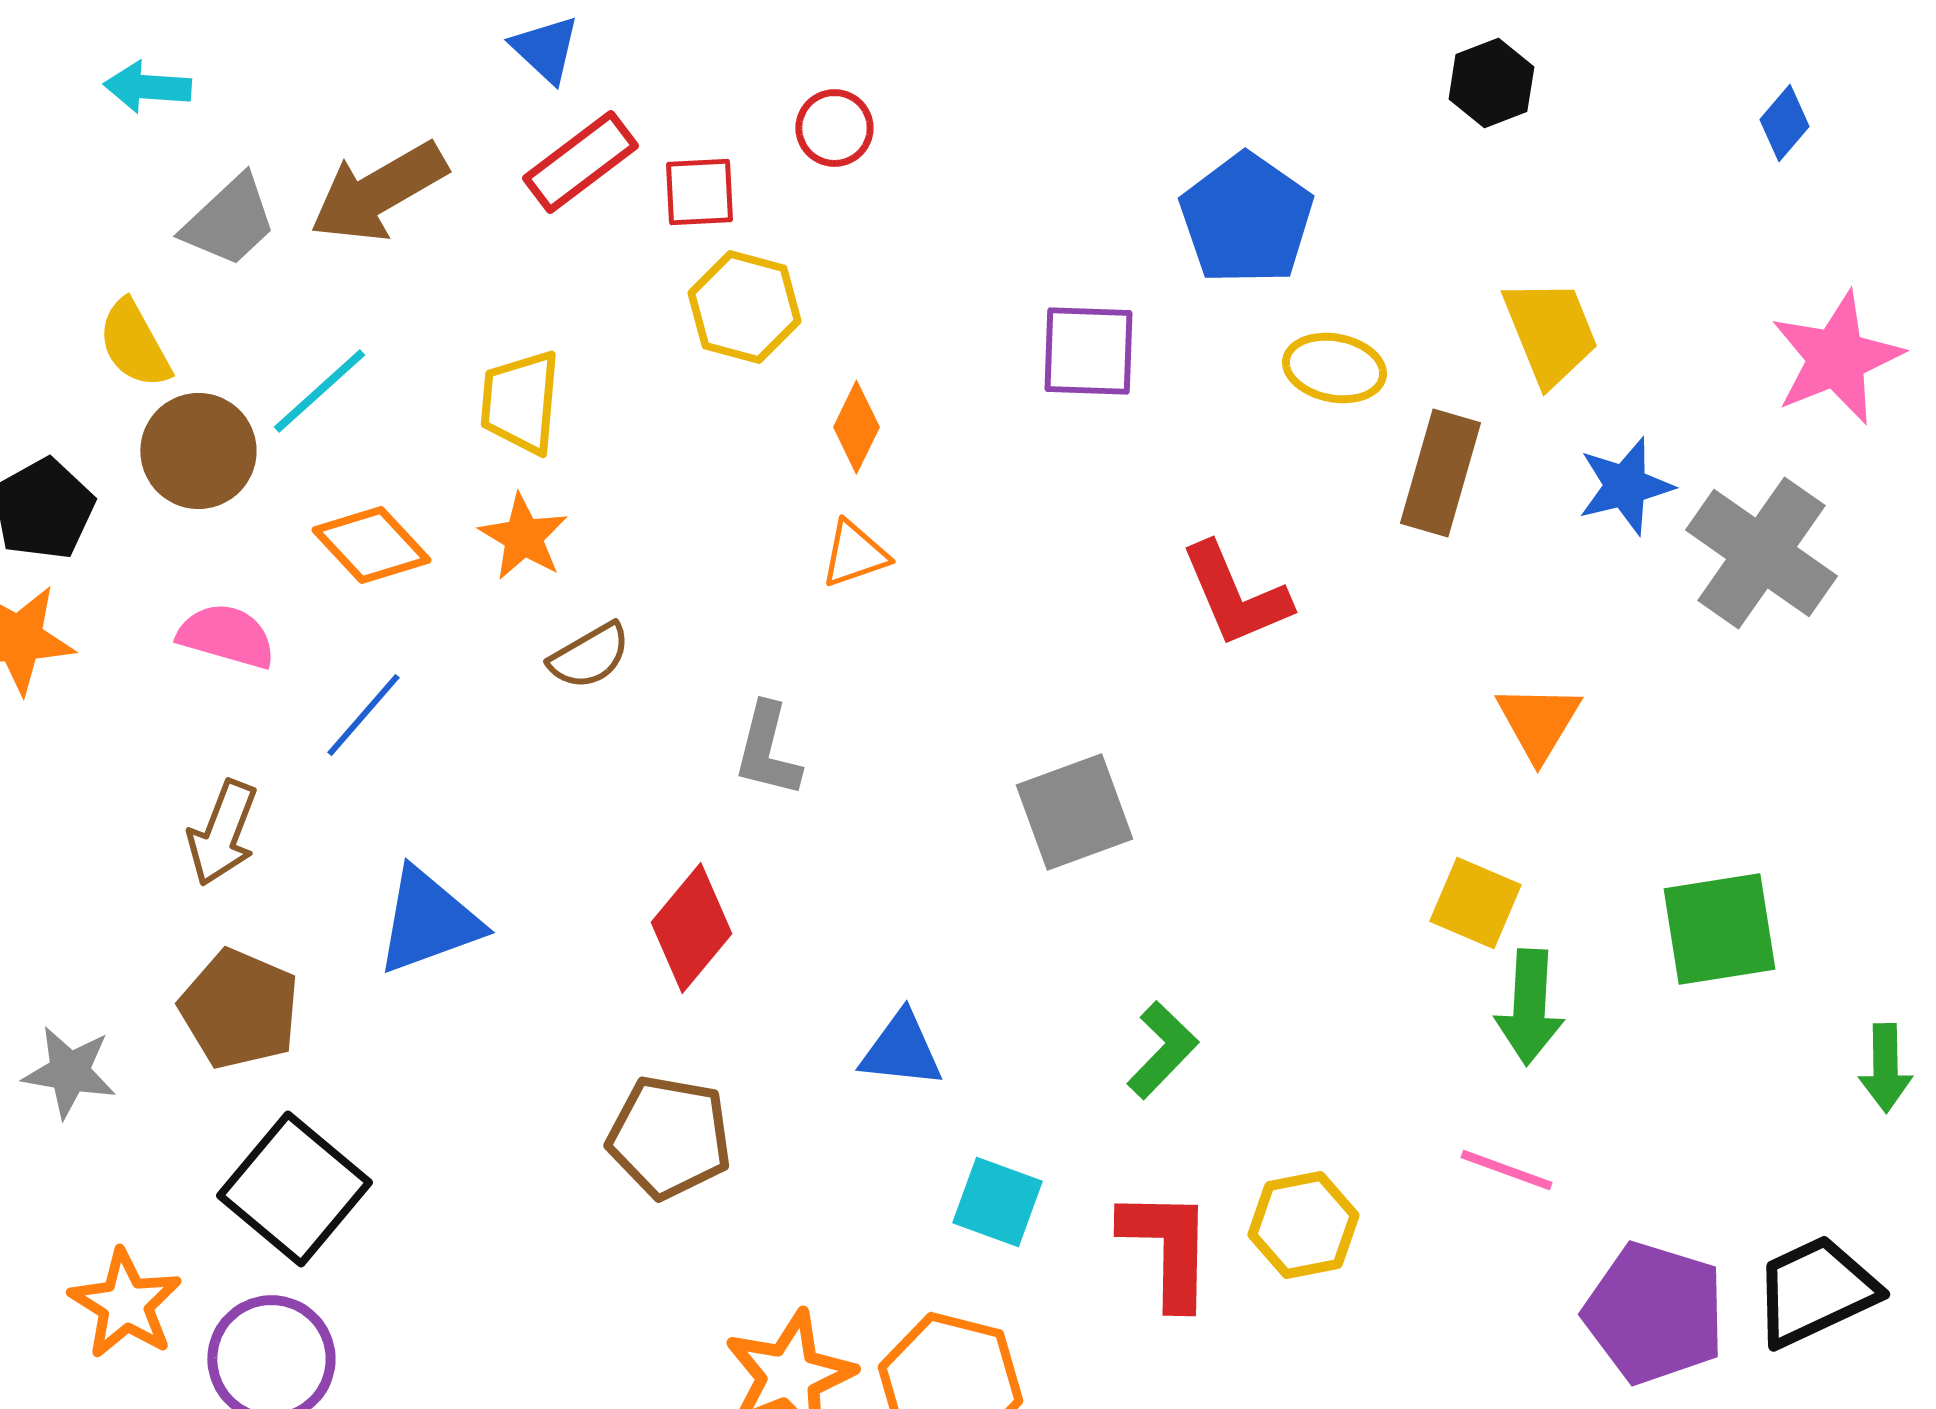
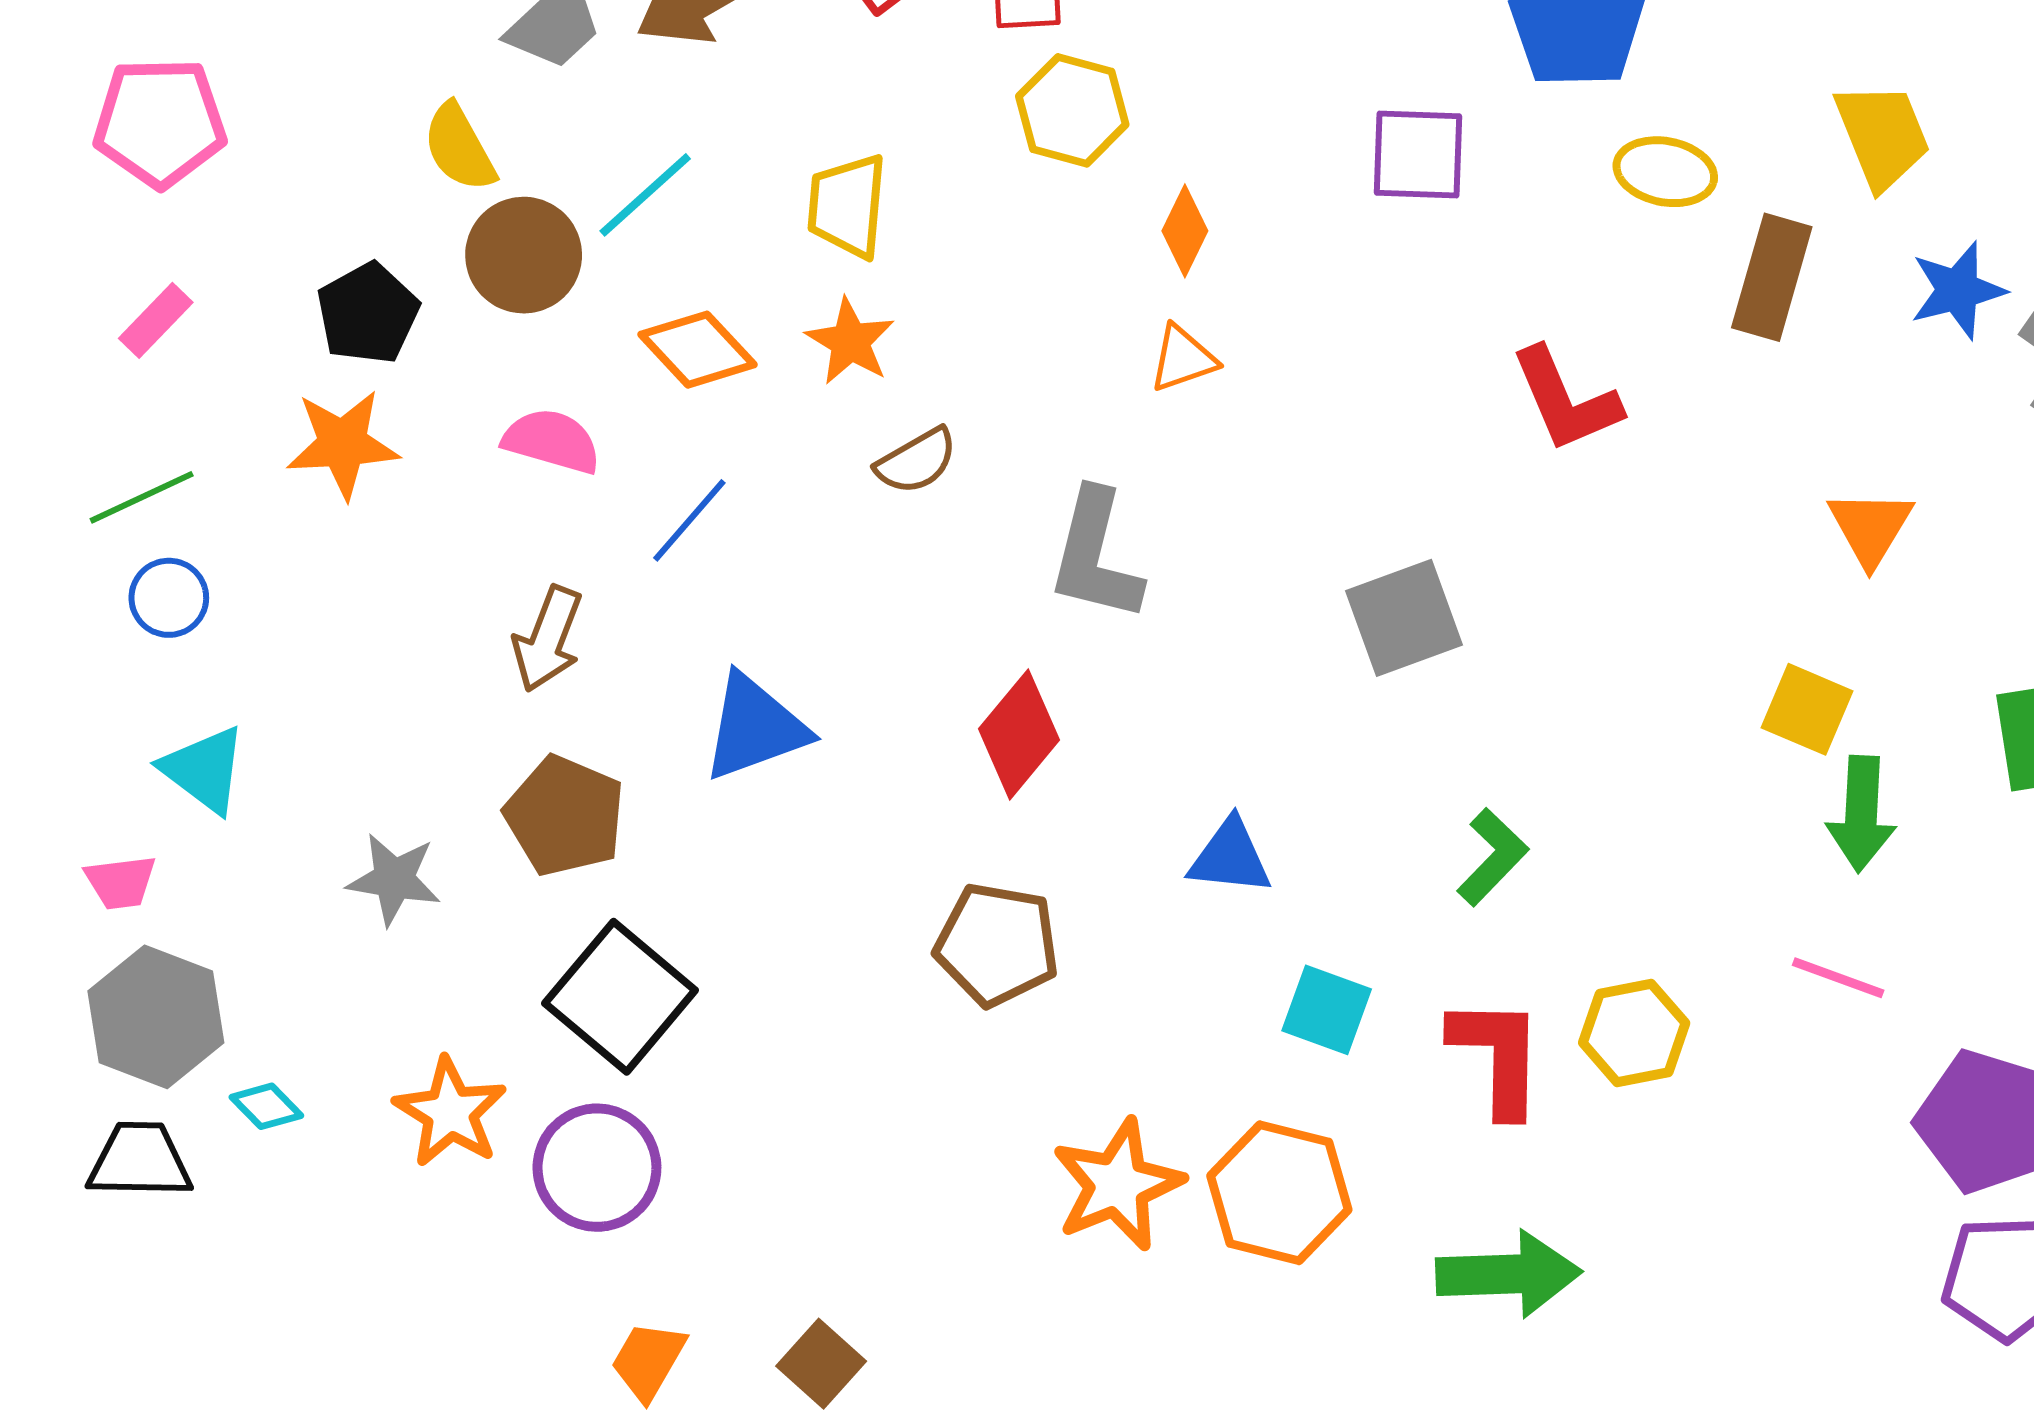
gray L-shape: (767, 750) -> (1095, 556), size x1.4

